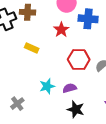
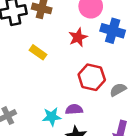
cyan star: (47, 86) -> (52, 117), moved

